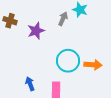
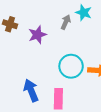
blue arrow: (30, 84) -> (31, 90), size x1.5

